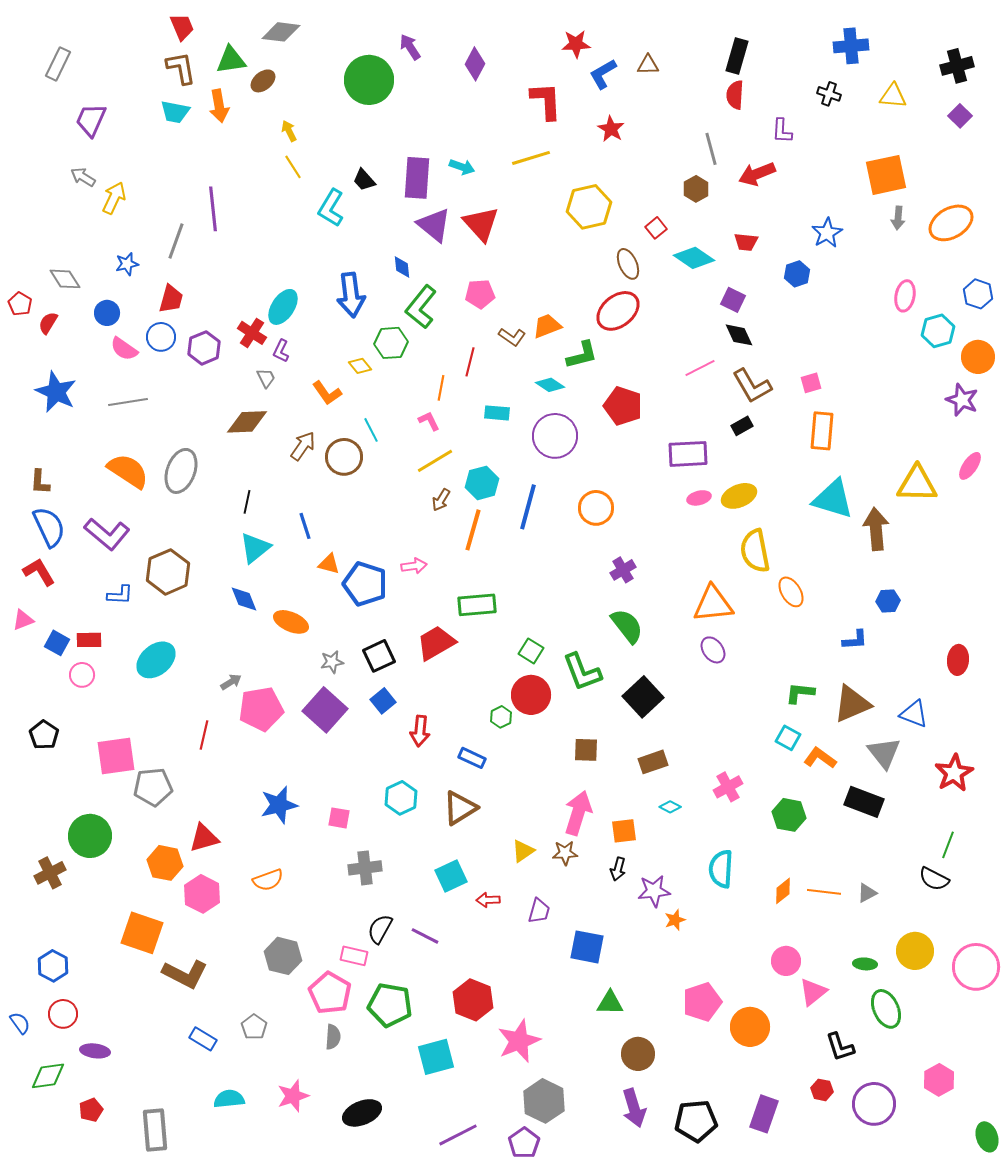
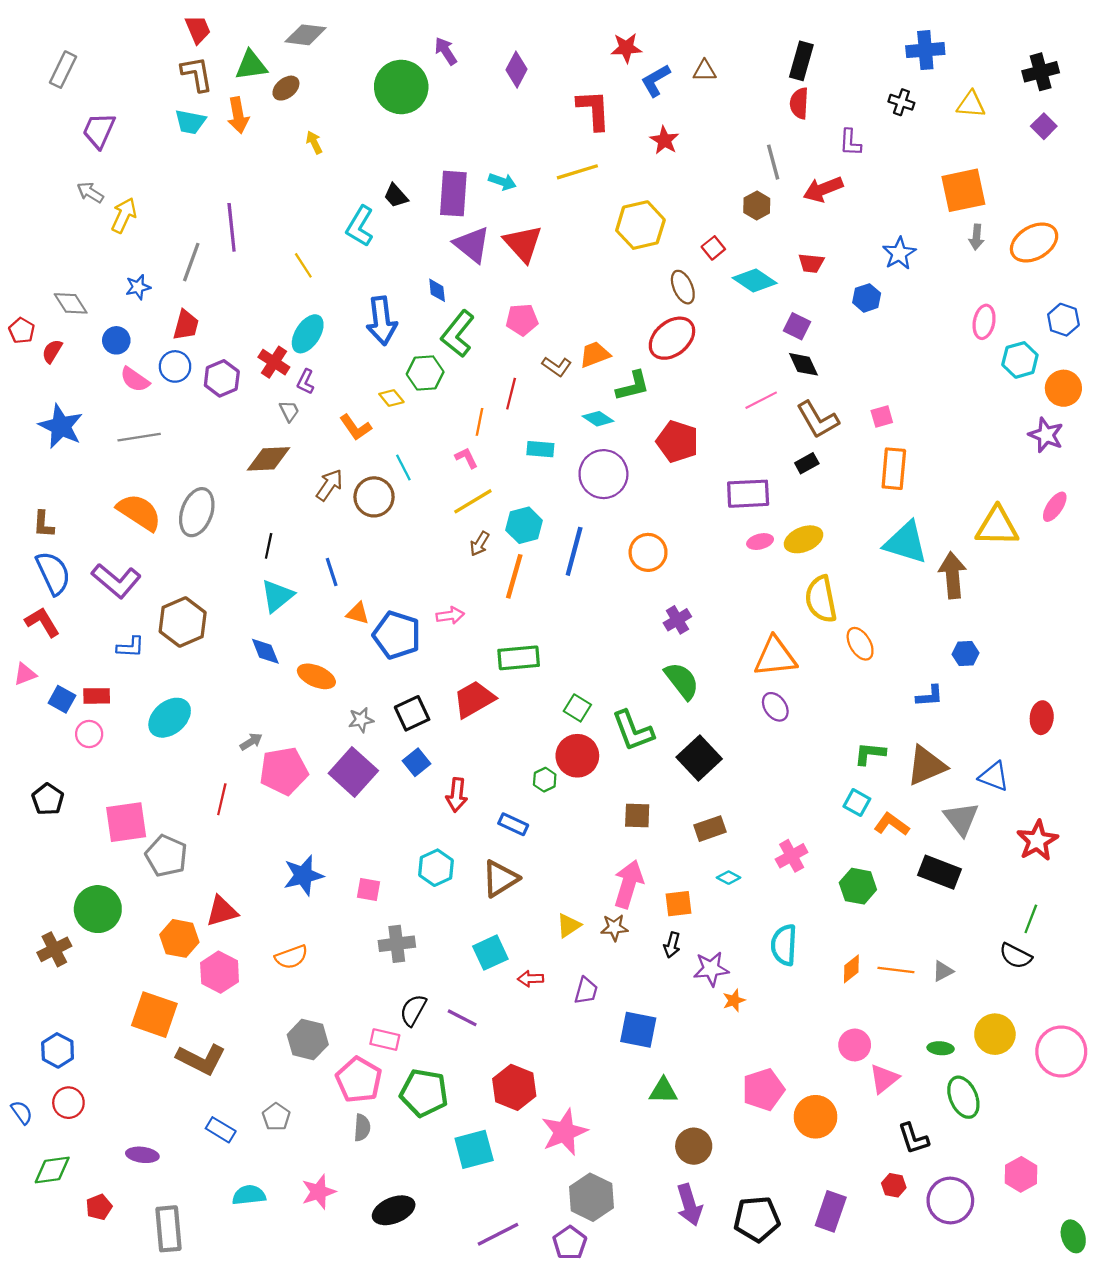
yellow line: (293, 167) -> (303, 265), moved
gray pentagon: (153, 787) -> (166, 856), turned 30
purple ellipse: (95, 1051) -> (142, 1155), moved

